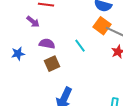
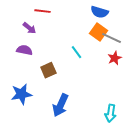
purple semicircle: (47, 44) -> (24, 50), moved
blue star: (18, 54) -> (21, 94), moved, size x1.5

